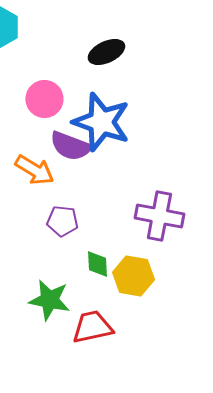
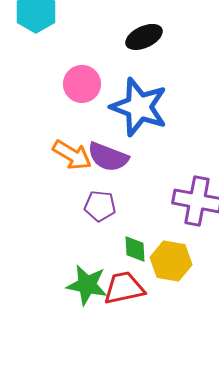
purple semicircle: (70, 146) -> (108, 157), moved
red trapezoid: (92, 327) -> (124, 288), moved

